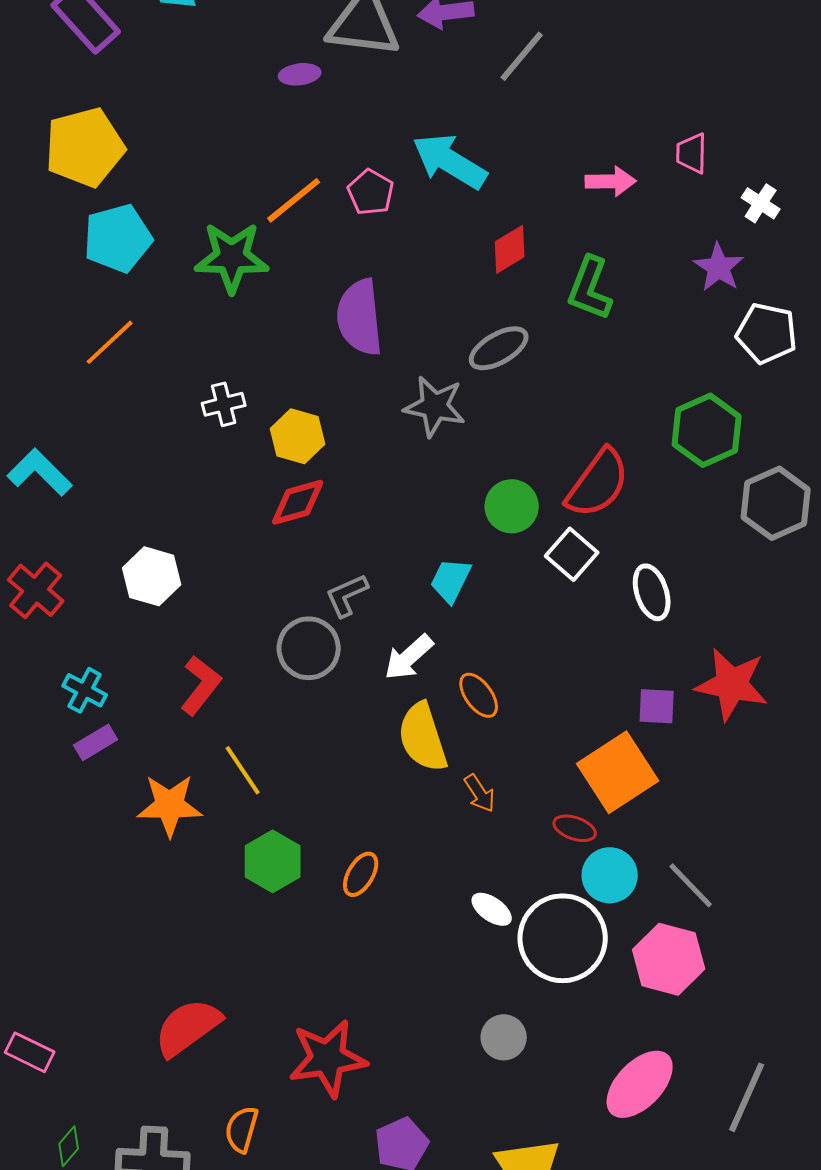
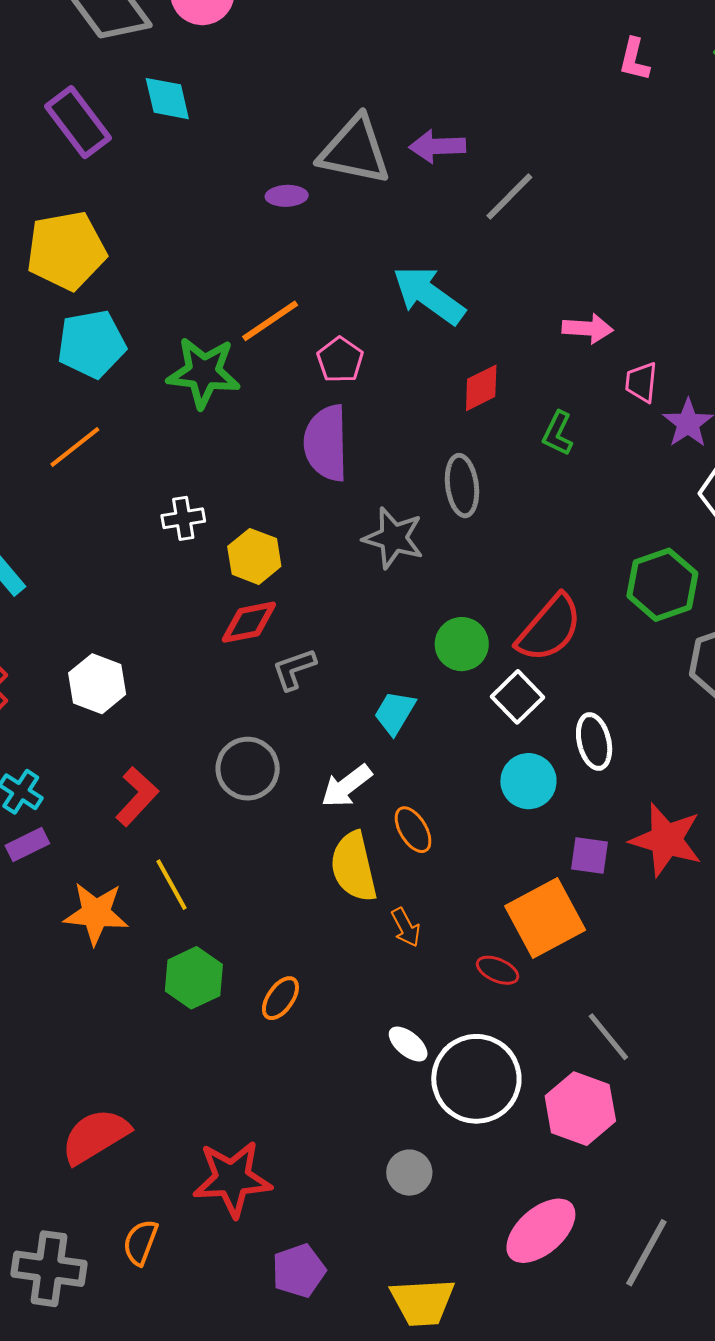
pink trapezoid: (692, 153) -> (641, 382), moved
pink pentagon: (371, 192) -> (340, 360), moved
green L-shape: (590, 288) -> (558, 433), size x0.7
gray ellipse: (499, 348) -> (462, 486), turned -72
gray L-shape: (347, 595) -> (294, 669), moved
cyan circle: (610, 875) -> (528, 781), moved

